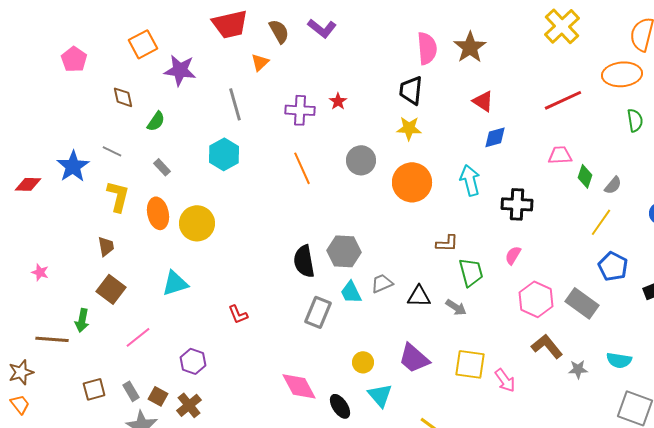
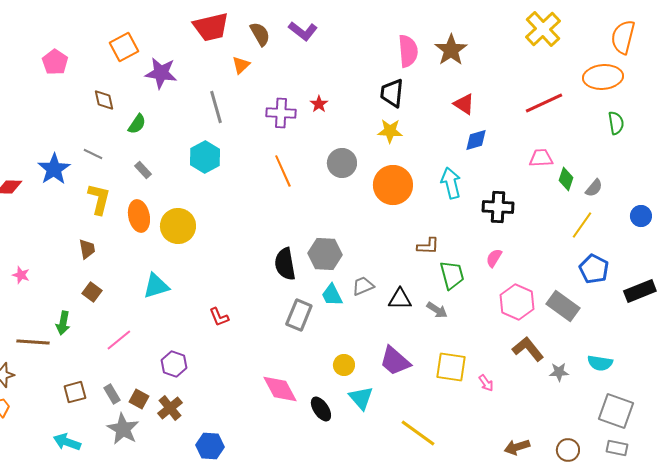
brown square: (111, 289) -> (92, 292), size x0.7
pink arrow: (505, 380) -> (486, 383), size x0.7

